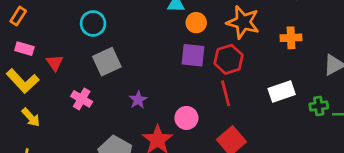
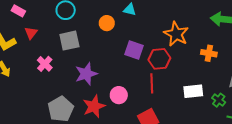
orange circle: (196, 23) -> (107, 23), moved
pink rectangle: (24, 49) -> (18, 11), moved
purple star: (138, 100) -> (86, 74), size x1.6
green cross: (319, 106) -> (219, 100), moved, turned 32

